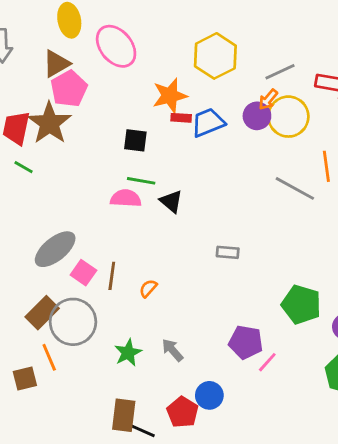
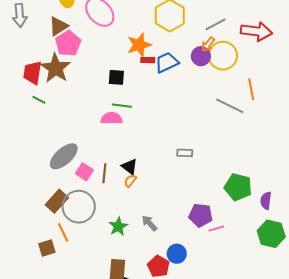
black triangle: (171, 201) -> (130, 167), moved
pink line: (267, 362) -> (216, 229), turned 35

